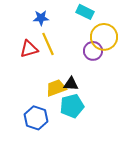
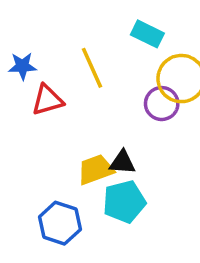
blue star: (41, 18) -> (22, 66), moved
yellow line: (48, 44) -> (92, 68), moved

